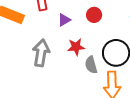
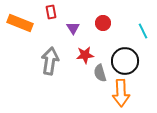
purple triangle: (64, 20) -> (73, 28), turned -32

